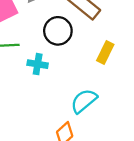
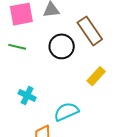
cyan cross: (38, 64) -> (27, 95), moved

